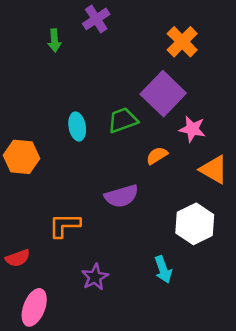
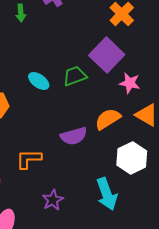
cyan ellipse: (77, 127) -> (39, 81), turned -45
orange semicircle: (157, 156) -> (108, 119), moved, size x1.5
cyan arrow: (163, 269) -> (107, 194), size x1.5

